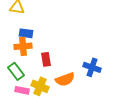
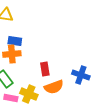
red rectangle: (46, 59) -> (45, 69), moved

